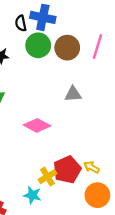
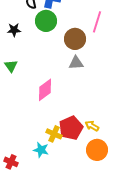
brown circle: (67, 48) -> (75, 39), moved
pink diamond: (37, 125) -> (45, 90), turned -65
yellow cross: (47, 177) -> (54, 134), turned -35

